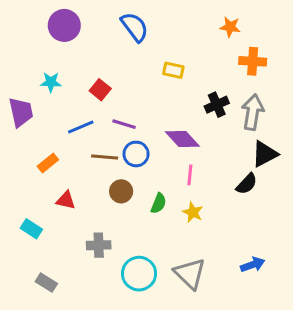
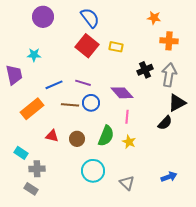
red square: (100, 90) -> (87, 46), moved, size x1.6
orange rectangle: (48, 163) -> (32, 109), size x1.6
brown circle: (121, 191) -> (77, 139), moved
red triangle: (66, 200) -> (52, 136), moved
green semicircle: (158, 203) -> (106, 136), size x1.5
gray cross: (99, 245) -> (37, 169), moved
cyan circle: (139, 274) -> (93, 171), moved
gray triangle: (190, 274) -> (127, 183), size x0.7

